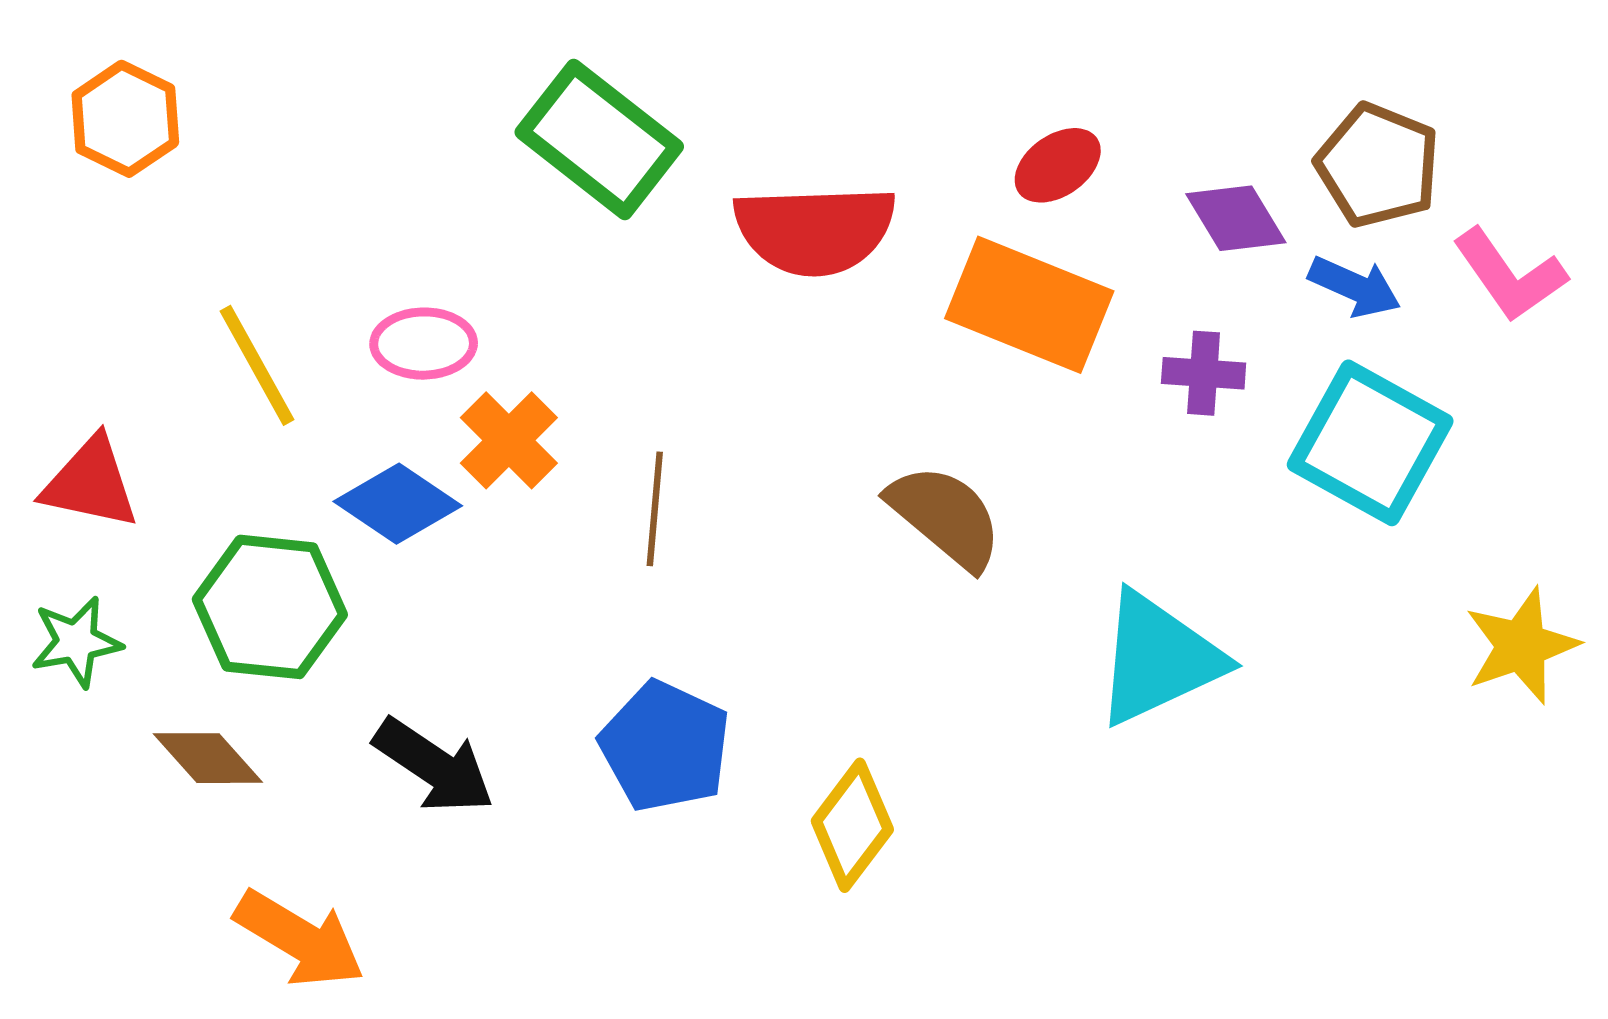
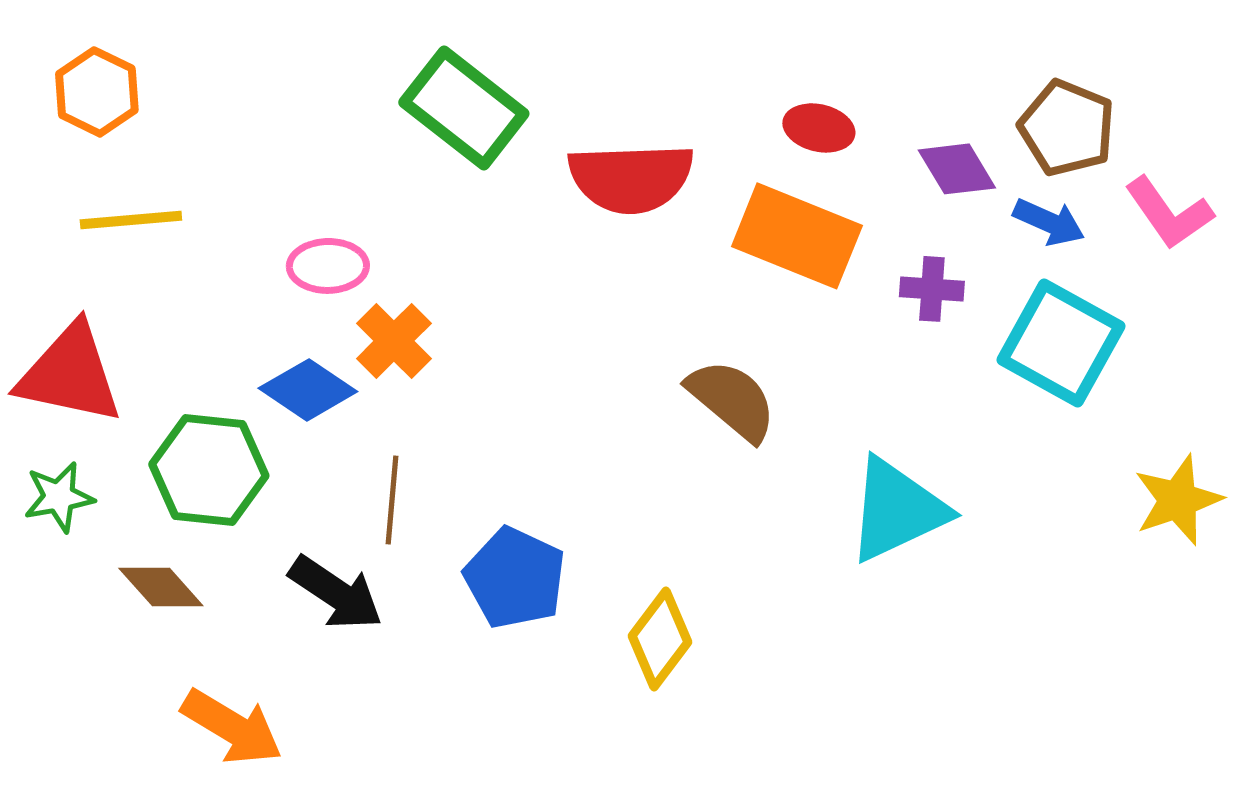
red ellipse: (1058, 165) -> (819, 128), turned 48
yellow line: (257, 365) -> (131, 220), moved, turned -66
red triangle: (90, 483) -> (70, 374), size x1.4
brown line: (655, 509) -> (392, 500), moved

